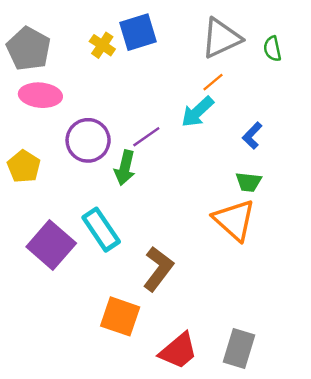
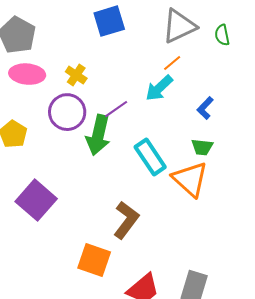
yellow cross: (102, 45) -> (76, 75), moved
green arrow: (125, 168) -> (98, 135), size x1.4
cyan rectangle: (101, 230) -> (150, 157), moved

